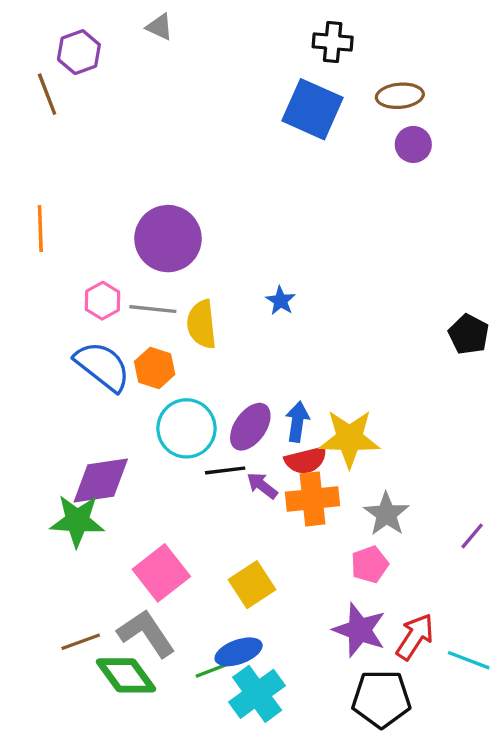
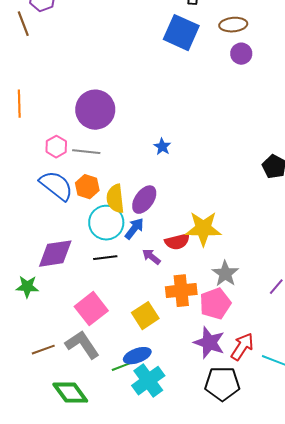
yellow semicircle: (202, 324) -> (115, 199), moved
blue arrow: (297, 422) -> (134, 229), moved, turned 30
purple ellipse: (250, 427) -> (144, 200), moved
black line: (225, 470) -> (105, 258), moved
orange cross: (312, 499) -> (181, 291), moved
green star: (77, 521) -> (27, 287), moved, size x0.7
pink pentagon: (370, 564) -> (215, 304), size x1.4
green diamond: (126, 675) -> (70, 393), moved

